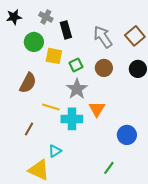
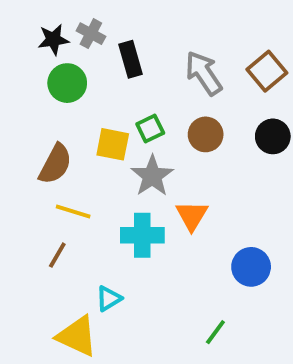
black star: (14, 17) -> (53, 40), moved
yellow square: (54, 56) -> (113, 144), moved
yellow line: (51, 107) -> (73, 212), moved

